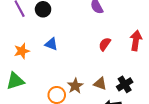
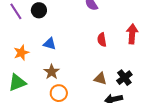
red semicircle: (105, 44) -> (102, 40), turned -40
brown star: (75, 86) -> (52, 72), moved

